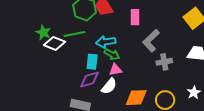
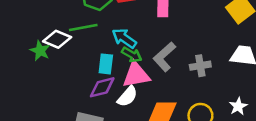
green star: (43, 32) -> (40, 51), moved
gray L-shape: (151, 41) -> (164, 57), moved
cyan arrow: (106, 42) -> (124, 38), turned 42
pink triangle: (115, 70) -> (136, 75), size x1.6

